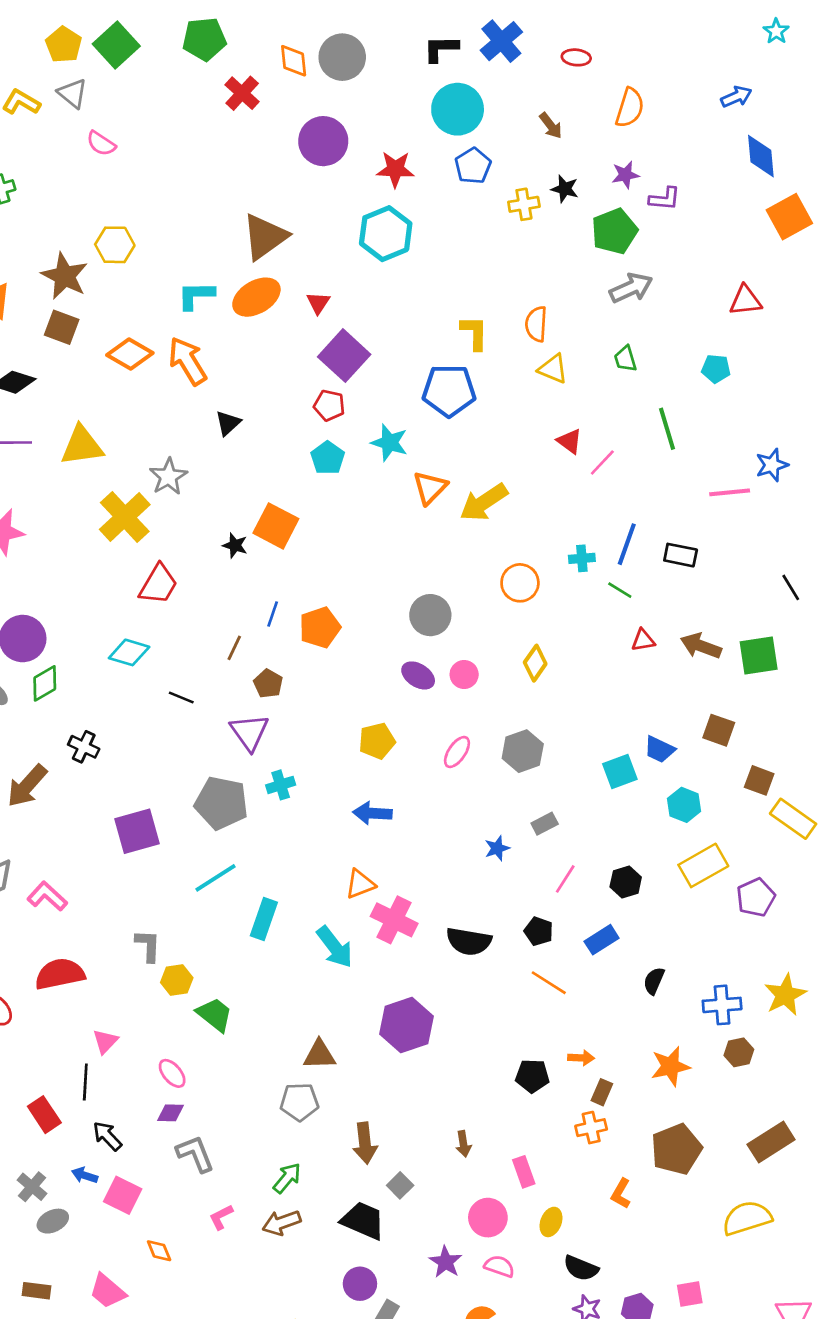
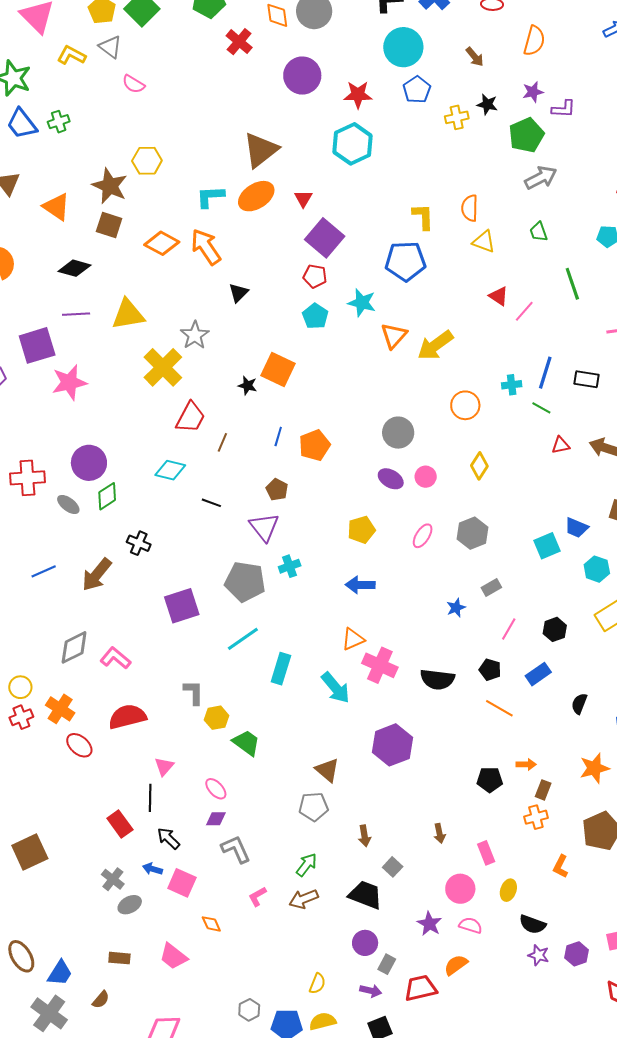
brown line: (234, 648) -> (222, 442), moved
brown triangle: (319, 1055) -> (327, 770), turned 44
brown arrow: (365, 1143) -> (364, 836), size x0.7

